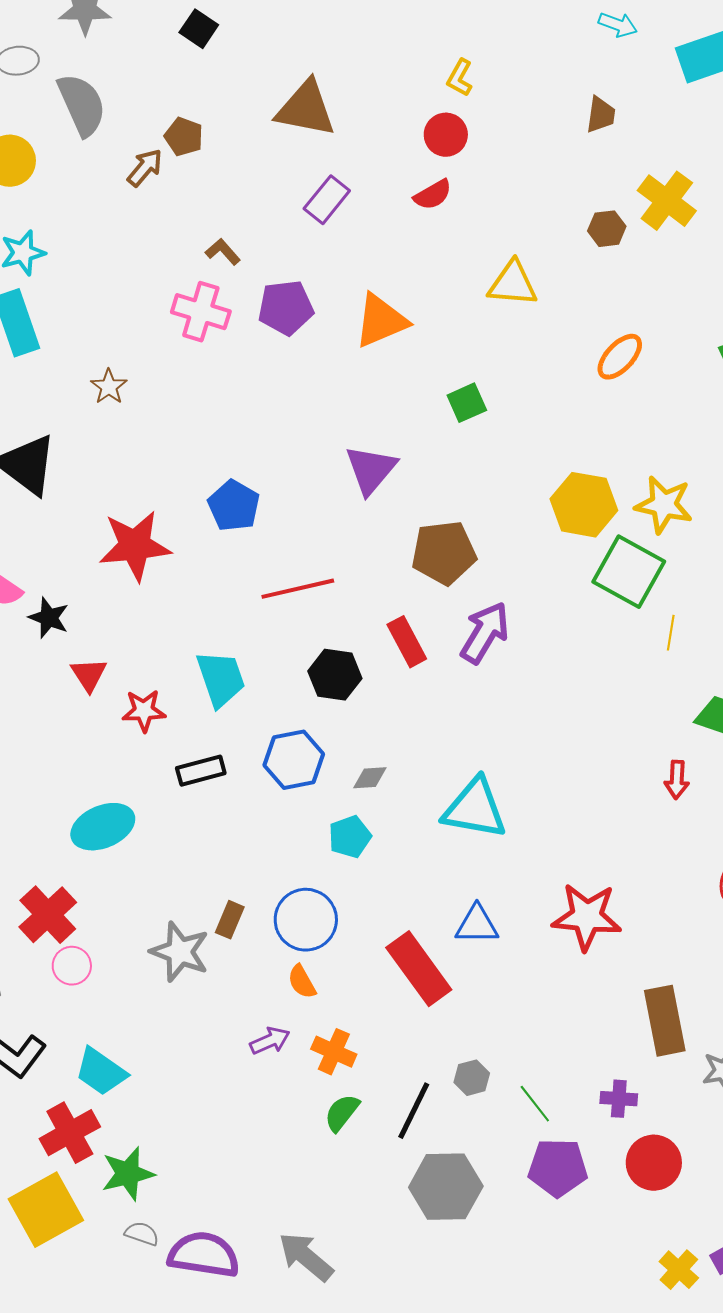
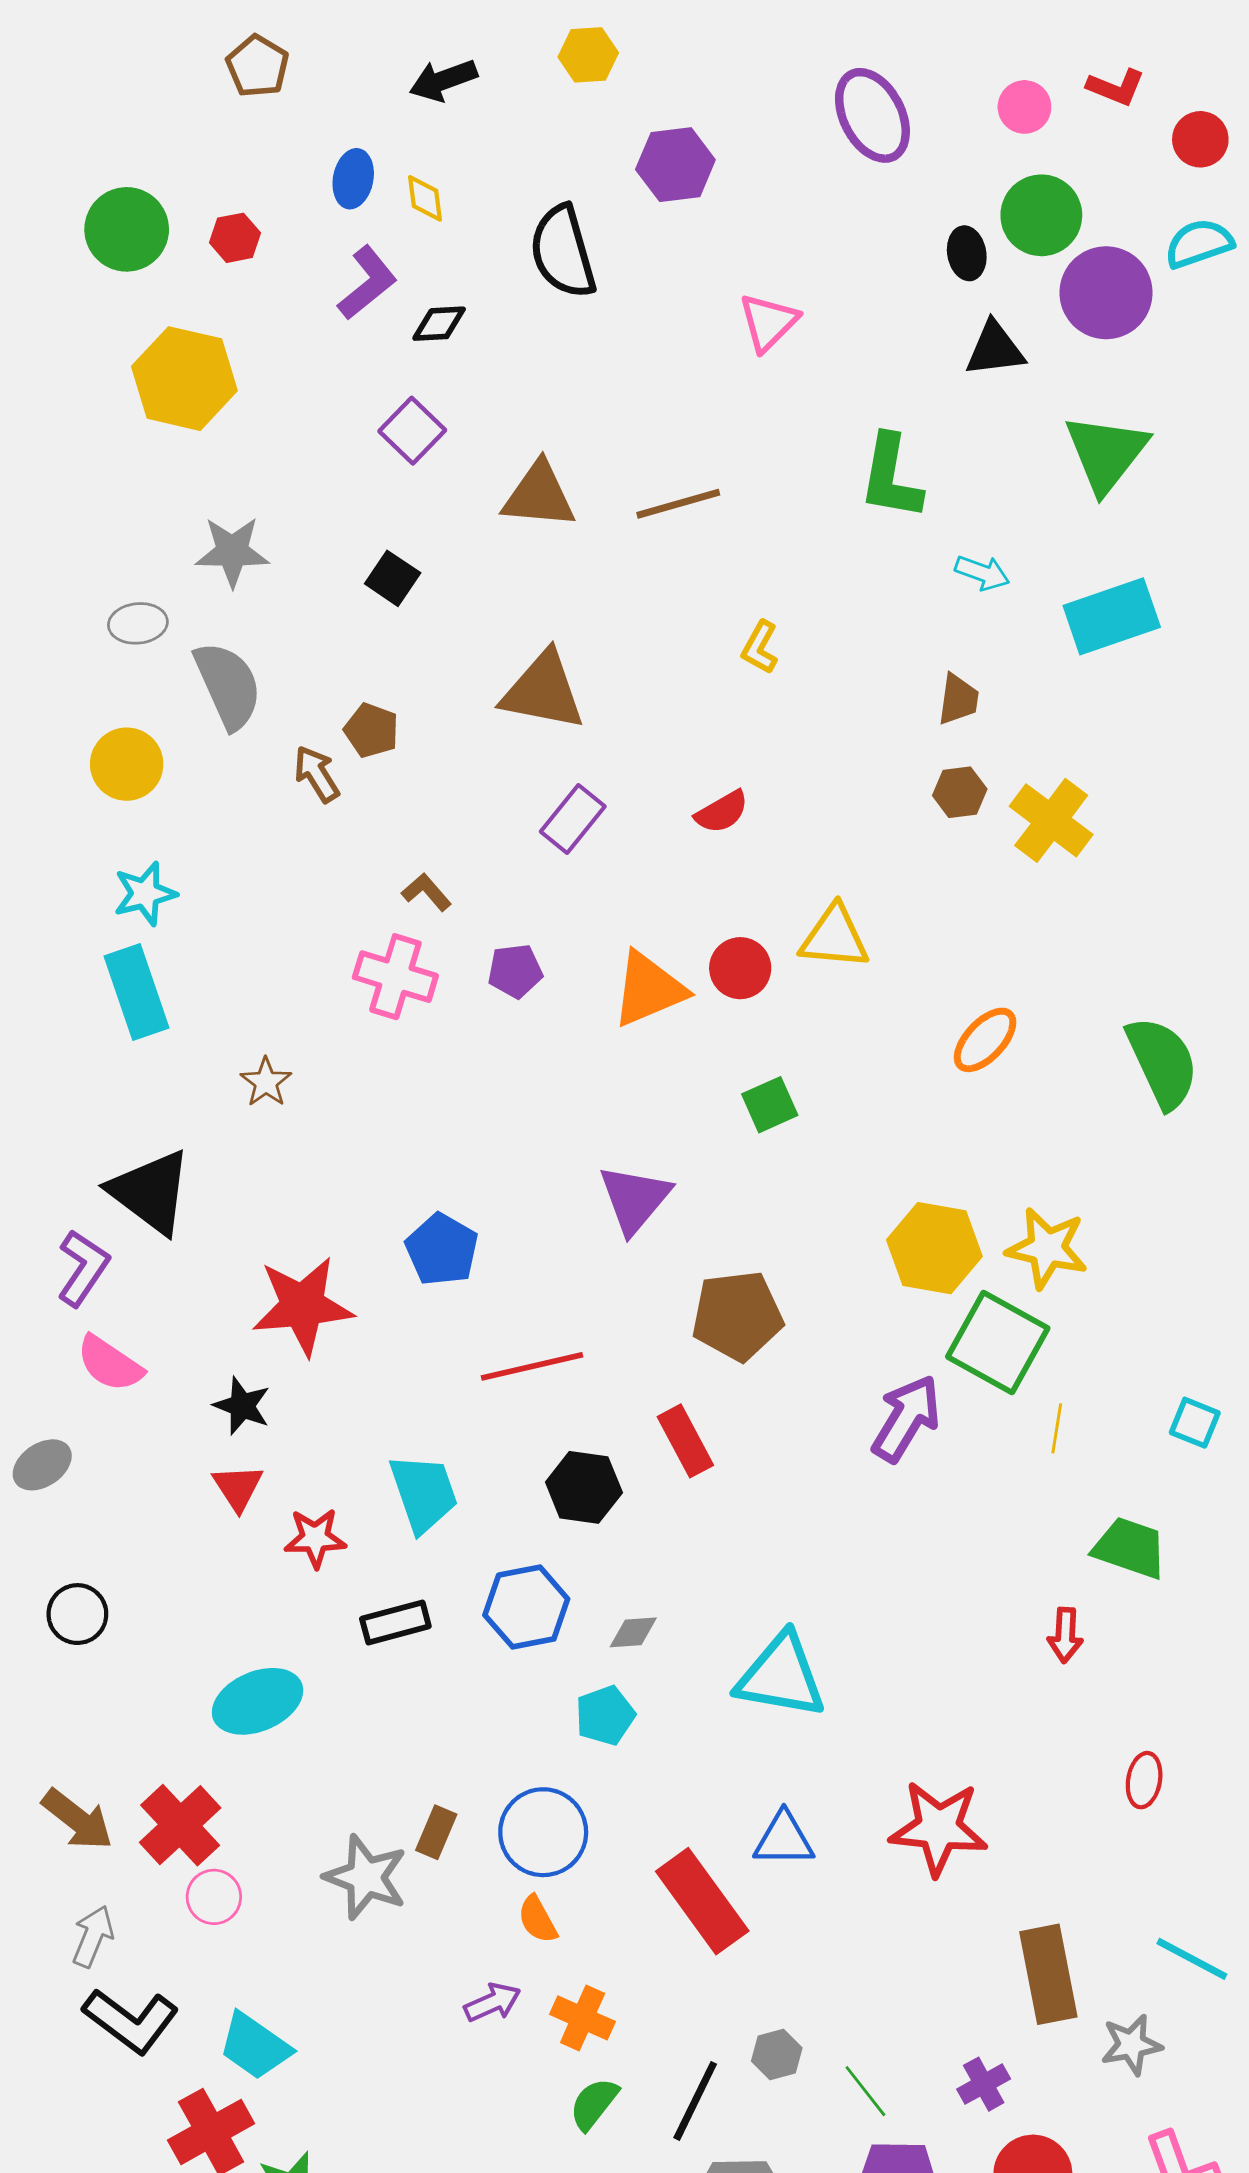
red circle: (446, 135) -> (740, 968), moved
brown arrow: (145, 168) -> (317, 774), turned -72
brown hexagon: (607, 229) -> (960, 792), moved
purple pentagon: (286, 308) -> (515, 971), size x0.7
black star: (49, 618) -> (242, 1406), moved
purple arrow: (485, 633) -> (906, 1418), moved
purple cross: (619, 1099) -> (984, 2084), turned -33

